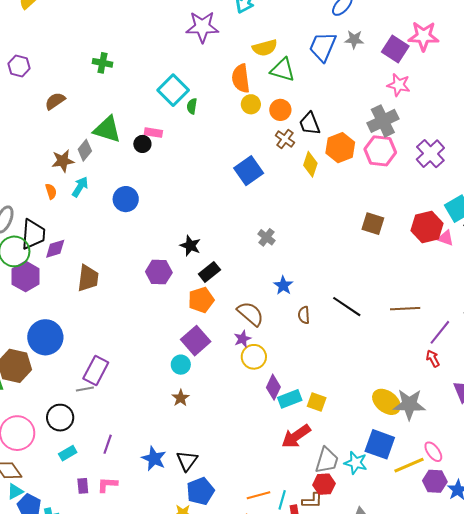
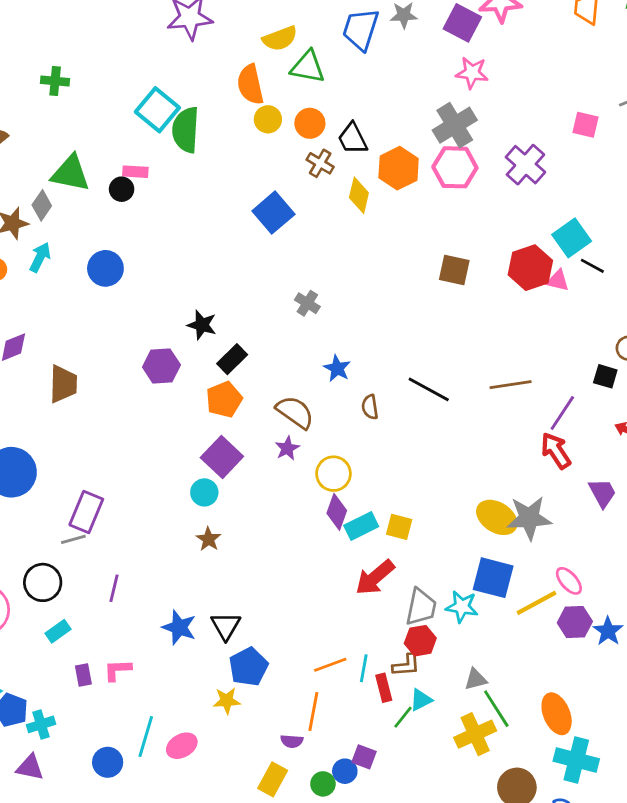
green semicircle: (192, 106) -> (186, 130), size x2.0
yellow circle: (254, 357) -> (333, 474), moved
red arrow: (433, 358) -> (556, 451), size x1.5
purple line: (108, 444) -> (114, 588), moved

